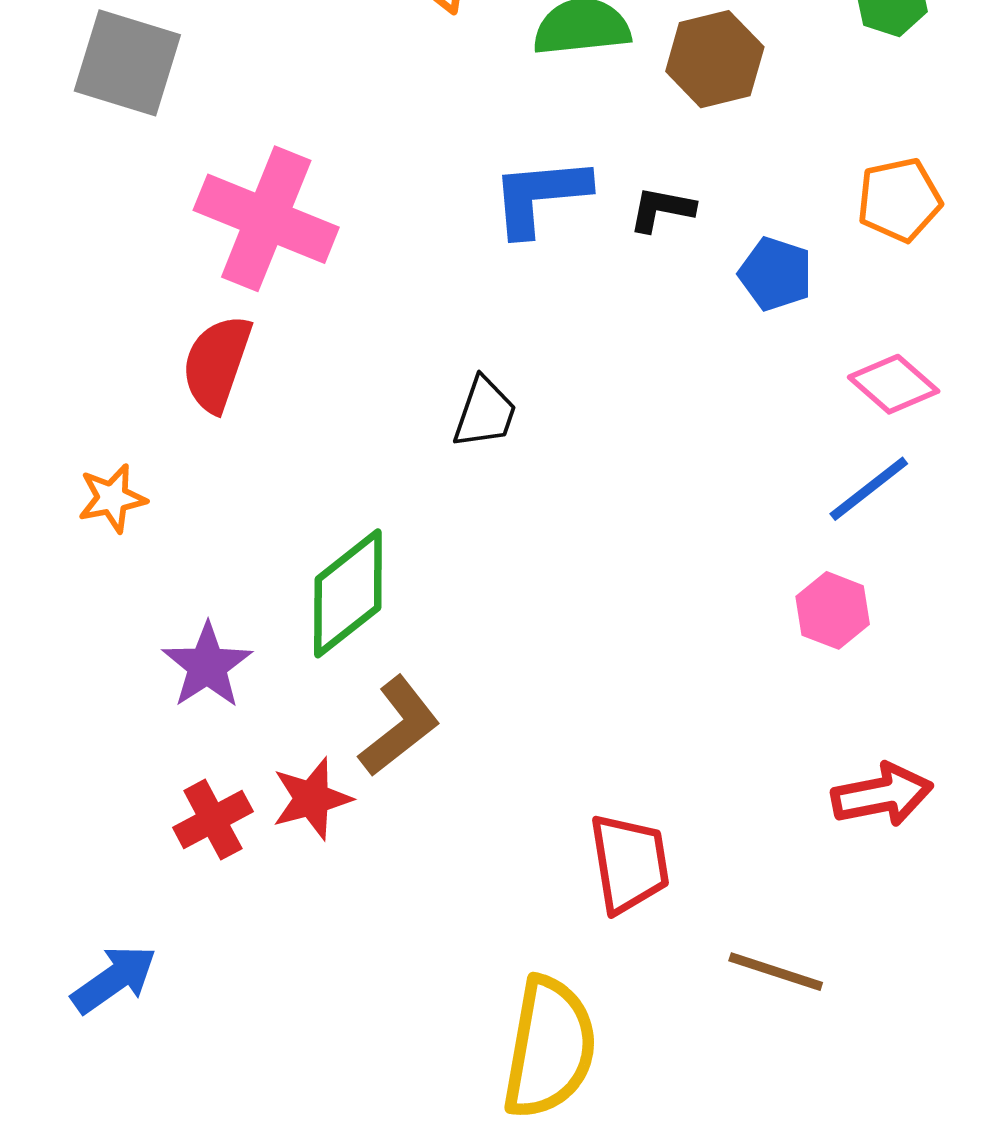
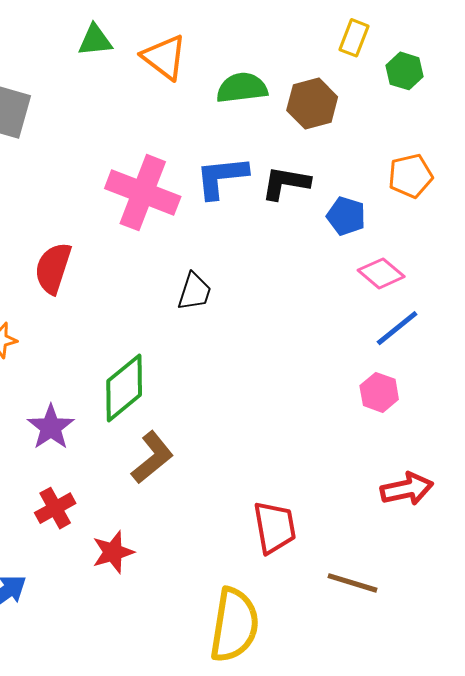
black L-shape: (662, 209) -> (286, 183), size x1.4
pink cross: (266, 219) -> (143, 193), moved
pink diamond: (894, 384) -> (381, 273), moved
red star: (312, 799) -> (113, 552), moved

